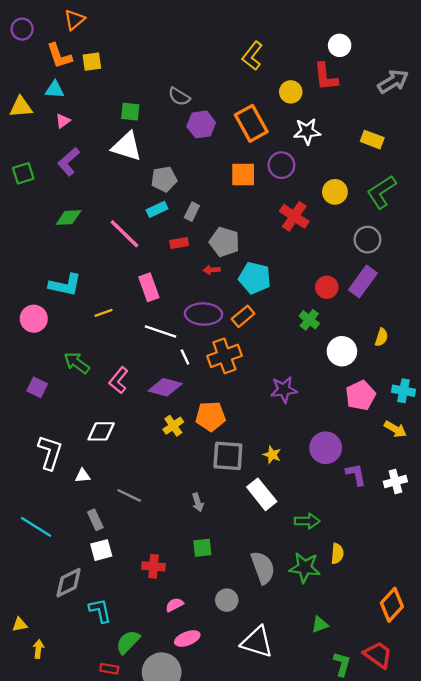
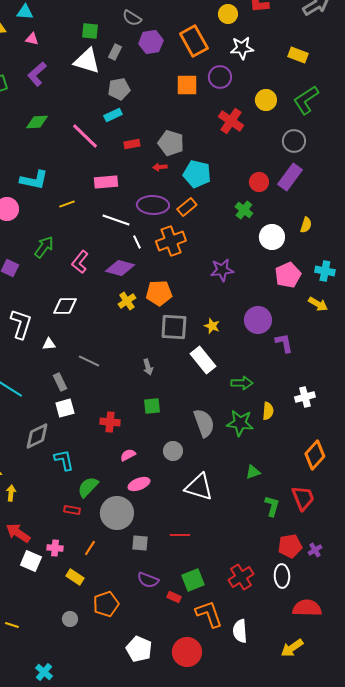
pink triangle: (63, 121) -> (32, 39), turned 48
gray rectangle: (192, 212) -> (115, 52), moved
pink rectangle: (149, 287) -> (106, 182), turned -75
green arrow: (77, 363) -> (44, 247), turned 90
white cross: (395, 481) -> (305, 397), moved
red trapezoid: (378, 655) -> (303, 498), turned 32

